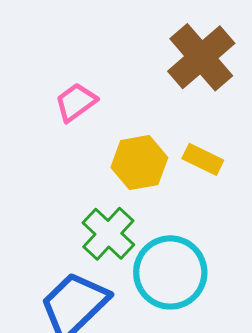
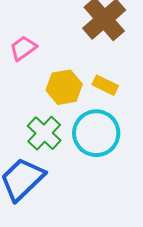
cyan circle: (170, 272) -> (96, 133), moved

